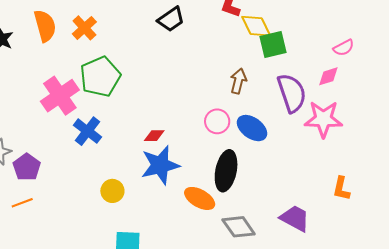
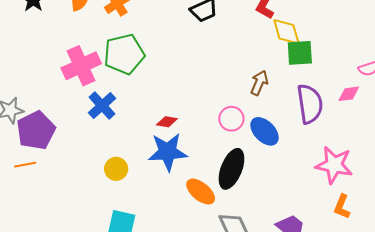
pink star: (323, 119) -> (334, 165), moved
purple pentagon: (27, 167) -> (36, 130), size x1.4

